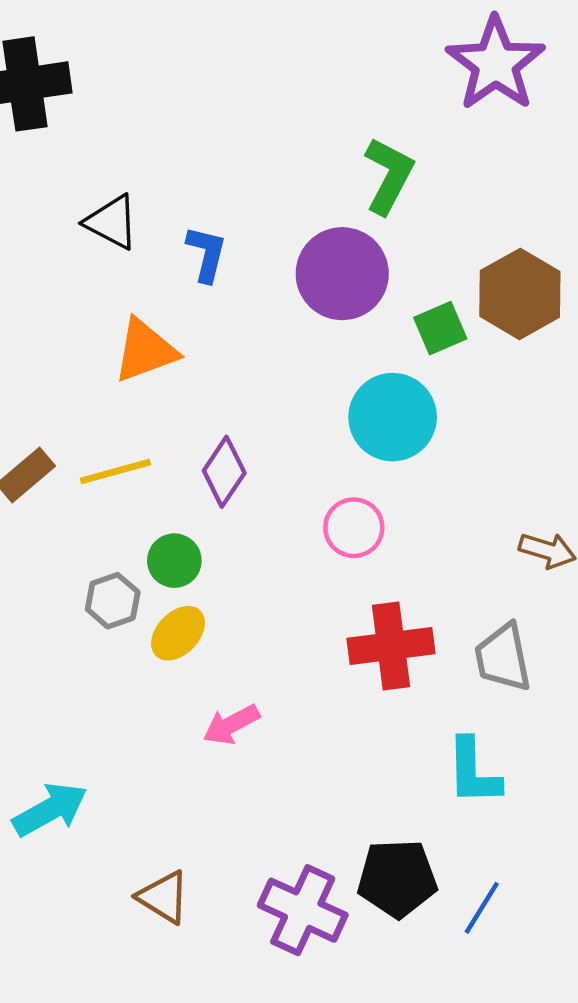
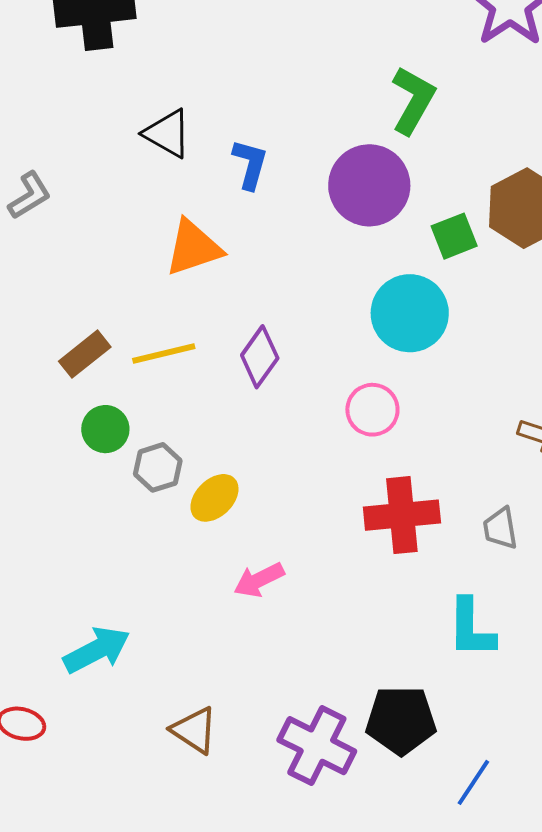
green circle: (174, 561) -> (105, 429), moved
gray trapezoid: (503, 658) -> (500, 528), size x0.7
blue line: (482, 908) -> (473, 782), moved

